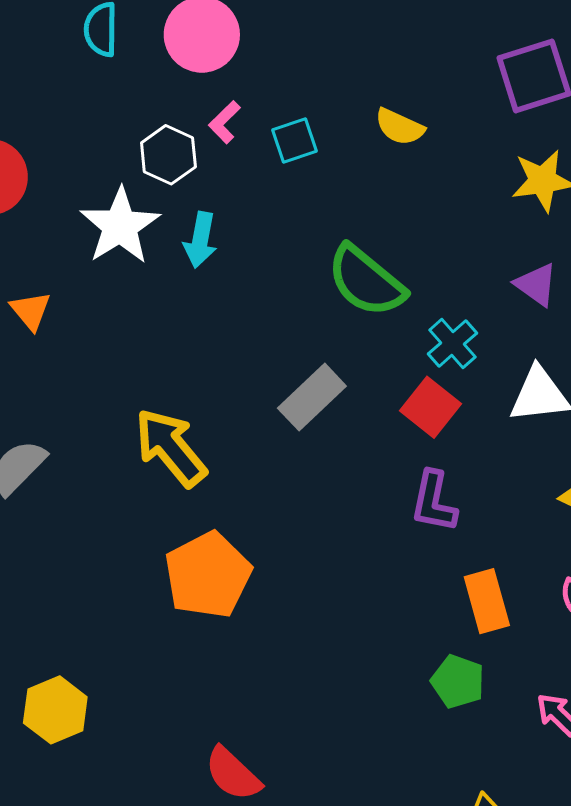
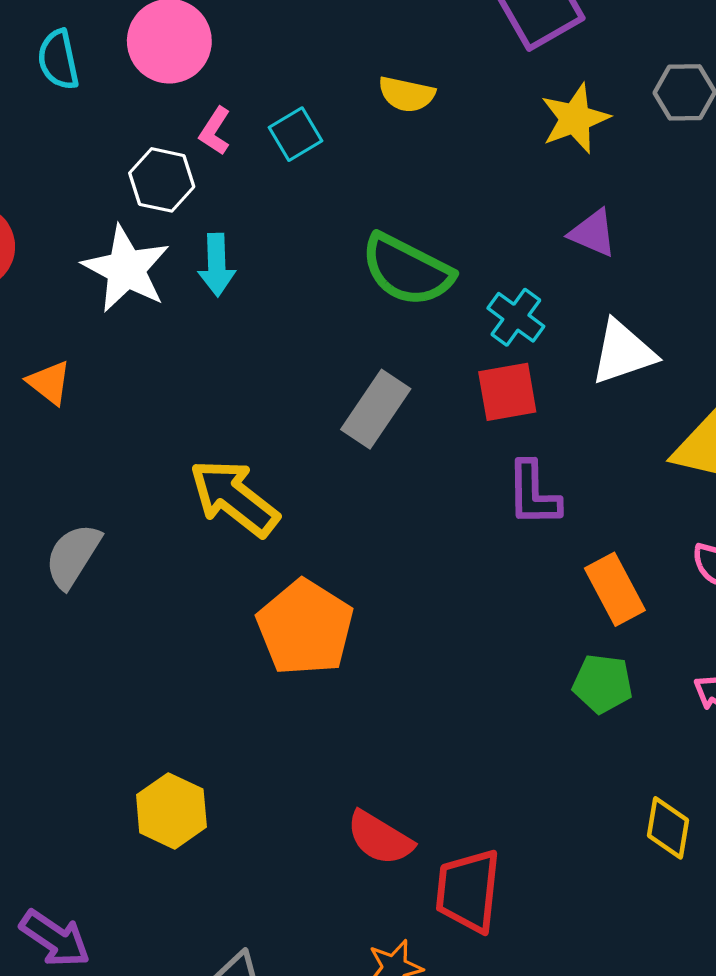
red square: (431, 407) -> (507, 392), turned -36

